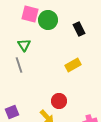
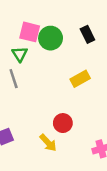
pink square: (30, 14) -> (30, 32), moved
green circle: (48, 20) -> (51, 38), moved

